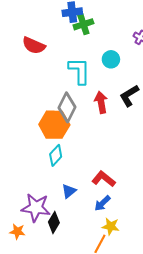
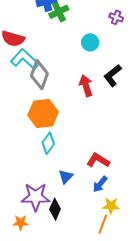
cyan L-shape: (79, 71) -> (25, 59), moved, turned -40
gray diamond: (67, 107) -> (39, 75), moved

